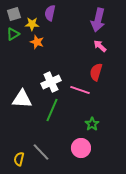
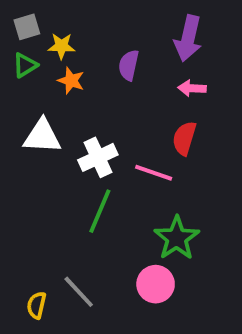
purple semicircle: (50, 13) -> (129, 65), moved
pink arrow: (100, 46) -> (192, 88), turned -40
white triangle: (22, 99) -> (42, 136), moved
green star: (92, 124) -> (177, 238), size x1.6

